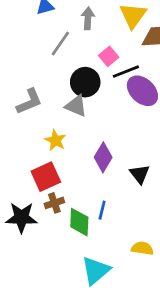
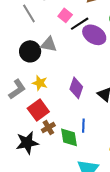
gray line: (60, 43) -> (29, 13), turned -54
black circle: (85, 82) -> (30, 51), moved
gray L-shape: (29, 102) -> (17, 89), moved
gray triangle: (76, 106) -> (49, 44), moved

